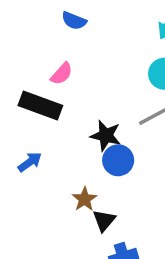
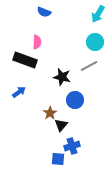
pink semicircle: (62, 74) -> (37, 42), turned -40
blue circle: (118, 160) -> (75, 100), moved

